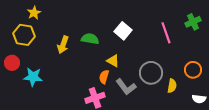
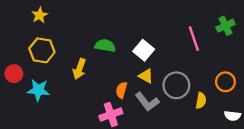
white square: (123, 31) -> (144, 50), moved
yellow hexagon: (24, 35) -> (42, 50), moved
yellow arrow: (63, 45) -> (79, 69), moved
yellow triangle: (113, 61) -> (146, 76), moved

